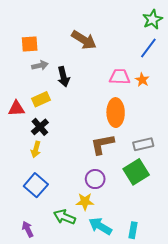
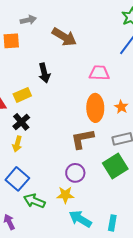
gray arrow: (40, 65) -> (28, 20), moved
orange star: (142, 80) -> (121, 107), moved
green arrow: (64, 217) -> (34, 201), moved

